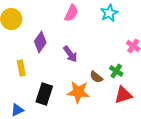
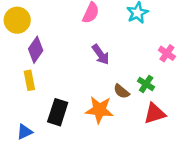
purple diamond: (40, 42) -> (36, 50), moved
purple arrow: (70, 54) -> (101, 55), moved

